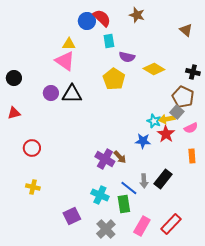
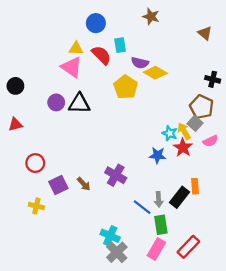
red semicircle: (102, 18) -> (101, 55), moved
yellow diamond: (154, 69) -> (155, 73), moved
yellow arrow: (167, 119) -> (184, 131), turned 70
orange rectangle: (192, 156) -> (195, 186), moved
brown arrow: (120, 157) -> (84, 184), moved
cyan cross: (100, 195) -> (110, 236), moved
green rectangle: (124, 204) -> (161, 225), moved
purple square: (72, 216) -> (58, 185), moved

